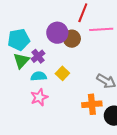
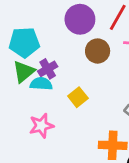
purple circle: (57, 33) -> (80, 19), moved
cyan semicircle: (39, 76) -> (41, 84), moved

